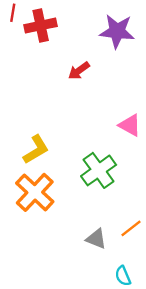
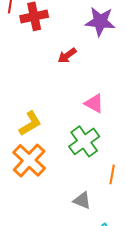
pink triangle: (130, 125) -> (94, 103), moved
orange line: (131, 228) -> (112, 174), moved, turned -42

